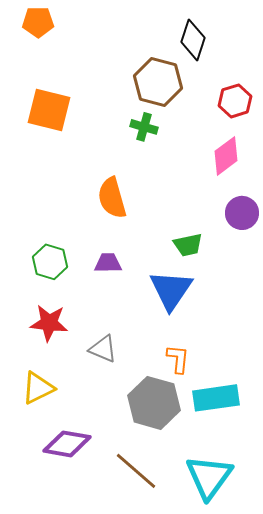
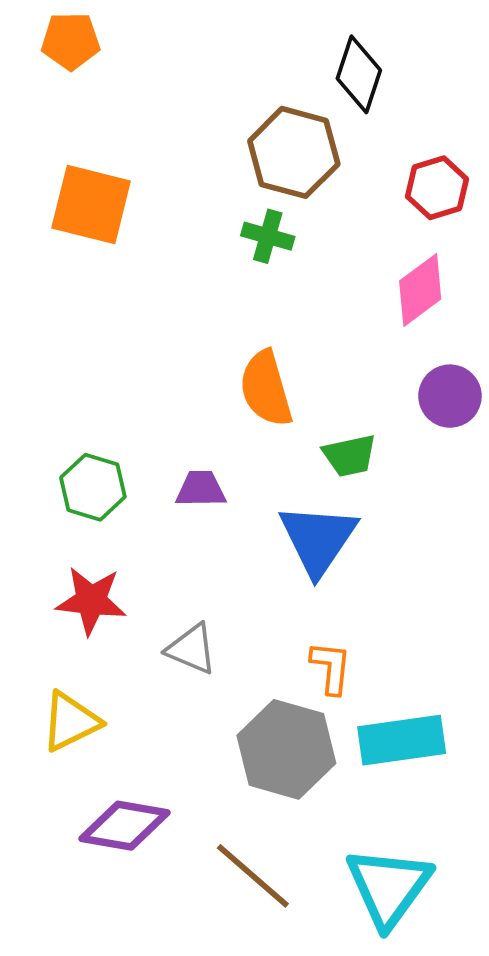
orange semicircle: (112, 198) -> (266, 389), moved

